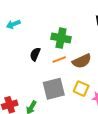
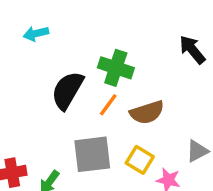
black semicircle: (35, 54) -> (67, 90), size x1.6
orange line: (59, 60) -> (108, 105), turned -40

